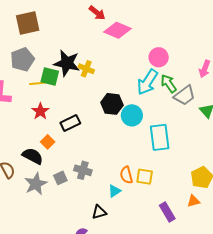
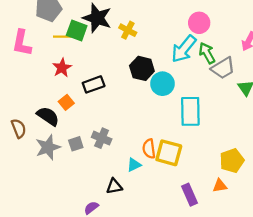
yellow cross: (86, 69) -> (128, 30), moved
yellow square: (145, 177) -> (169, 153), size x1.4

